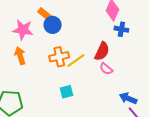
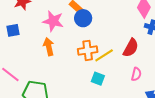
pink semicircle: (106, 69) -> (136, 74), moved, turned -120
cyan square: (67, 92) -> (98, 79), moved, turned 32

